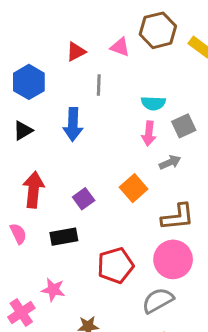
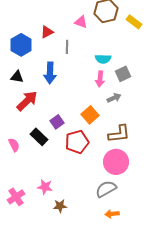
red triangle: (76, 52) -> (47, 32), moved
black triangle: (23, 130) -> (17, 77), turned 40
red arrow: (33, 190) -> (27, 101), moved, turned 40
black rectangle: (64, 237) -> (39, 137), moved, turned 54
red pentagon: (115, 265) -> (77, 142), moved
pink star: (53, 290) -> (45, 187), moved

